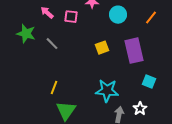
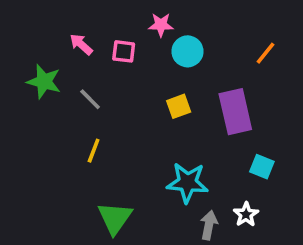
cyan circle: (118, 15) -> (187, 51), moved
yellow line: (54, 88) -> (94, 151), moved

